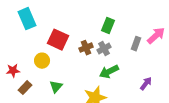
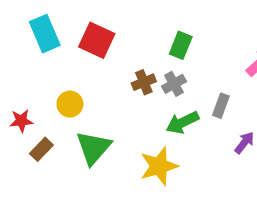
red square: (58, 40) -> (97, 40), moved
gray rectangle: (136, 44) -> (221, 106), moved
green triangle: (56, 87) -> (93, 148), size x1.6

